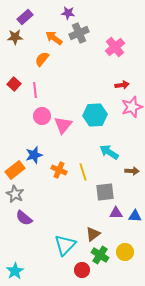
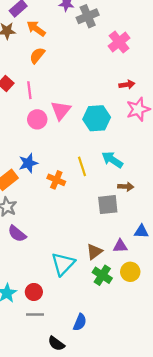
gray cross: (79, 33) -> (88, 16), moved
orange arrow: (54, 38) -> (36, 29), moved
pink triangle: (63, 125) -> (61, 110), moved
brown arrow: (132, 171) -> (126, 187), moved
yellow line: (83, 172) -> (82, 166), moved
purple triangle: (116, 213) -> (120, 246), moved
red circle: (82, 270) -> (34, 292), moved

